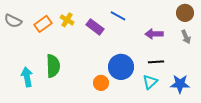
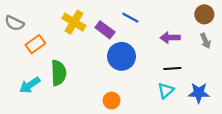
yellow cross: (67, 20) -> (74, 22), size x1.5
orange rectangle: (43, 24) -> (35, 44), moved
blue circle: (121, 67) -> (121, 56), moved
cyan arrow: (27, 77) -> (30, 85), turned -114
orange circle: (101, 83) -> (112, 101), moved

